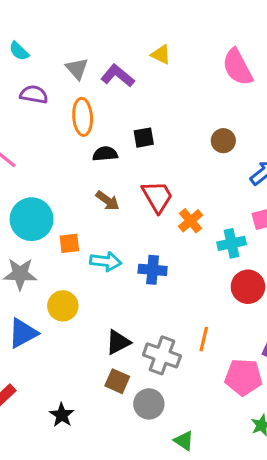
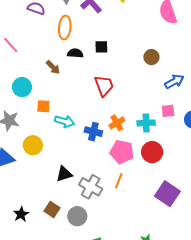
brown arrow: (108, 201) -> (53, 67), moved
cyan circle: (32, 219) -> (22, 87), size x0.7
orange cross: (191, 221) -> (117, 123), moved
pink pentagon: (243, 377) -> (122, 152), moved
brown square: (117, 381) -> (52, 210), moved

